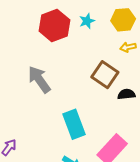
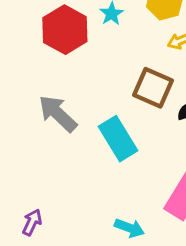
cyan rectangle: (74, 124) -> (118, 139), moved

